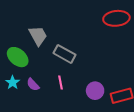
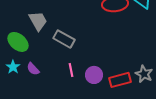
pink line: (60, 83) -> (71, 70), moved

